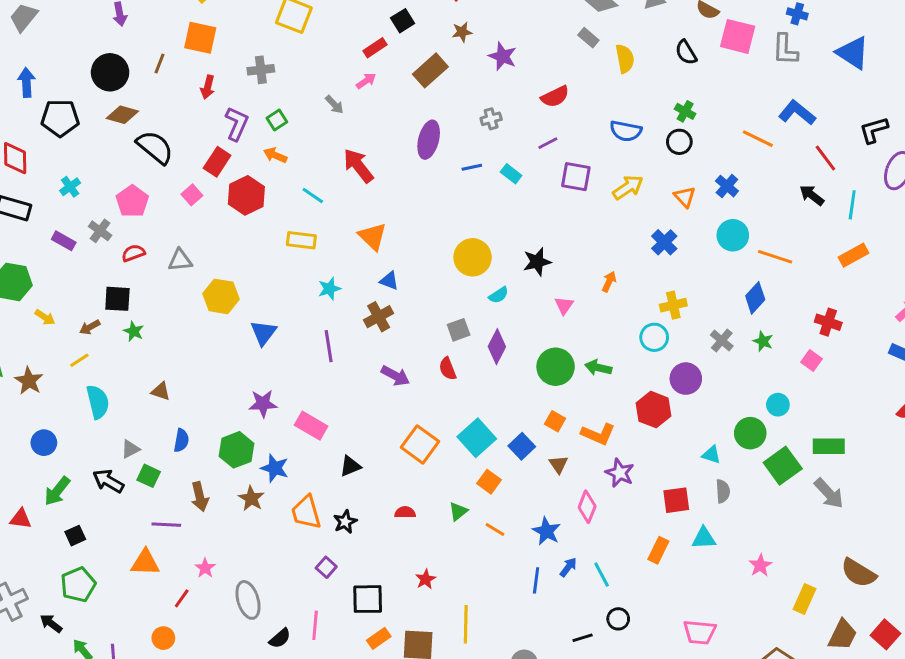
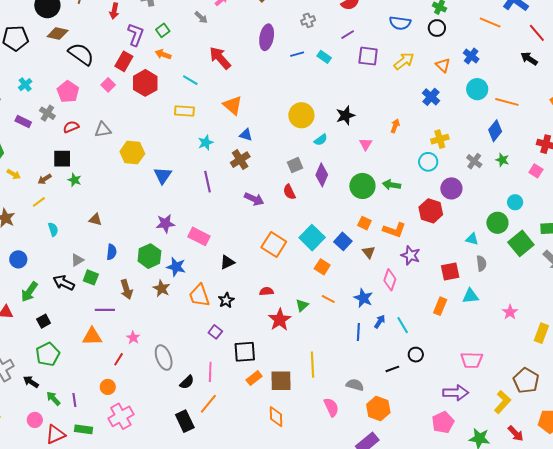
cyan semicircle: (98, 402) -> (53, 229), size x0.6
green triangle: (458, 511) -> (302, 305), moved
red star: (426, 579) -> (280, 320), moved, size x1.6

